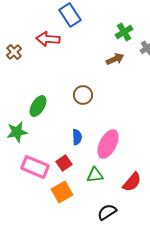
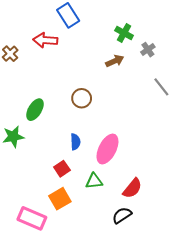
green cross: (124, 32) -> (124, 33), turned -30
pink rectangle: (35, 167) -> (32, 218), moved
black semicircle: (107, 212) -> (122, 215), moved

